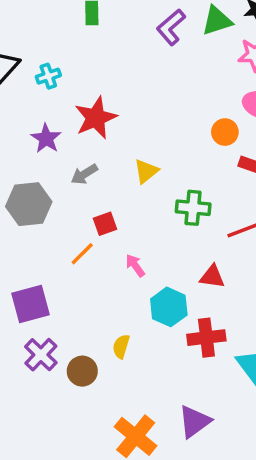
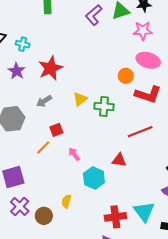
cyan cross: (48, 76) -> (23, 44), turned 32
purple star: (46, 138) -> (17, 71), moved
green cross: (193, 208) -> (104, 106), moved
red cross: (206, 338) -> (115, 217), moved

